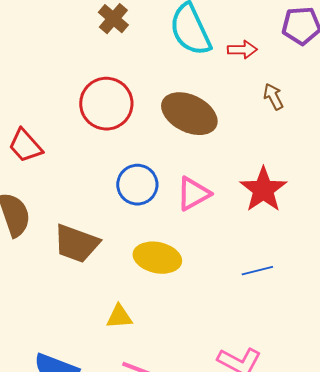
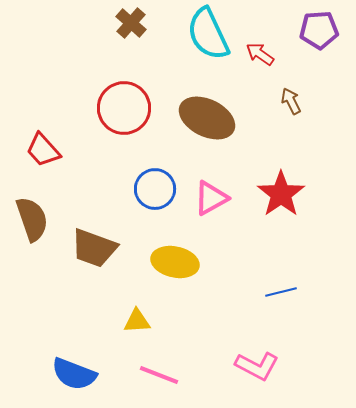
red arrow: (242, 50) -> (260, 54), turned -144
blue line: (257, 271) -> (281, 292), moved

